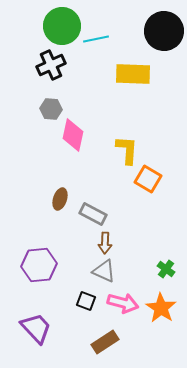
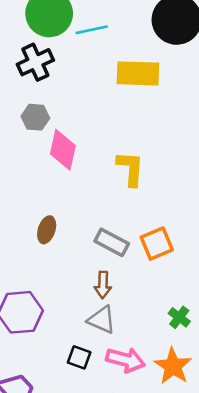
orange square: (148, 179) -> (157, 244), moved, turned 36
gray rectangle: (93, 214) -> (112, 242), moved

